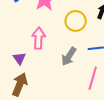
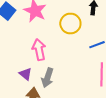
gray arrow: (69, 56) -> (47, 78), moved

